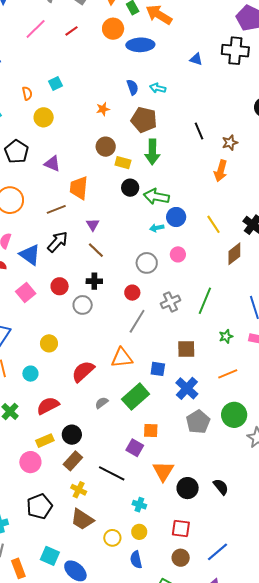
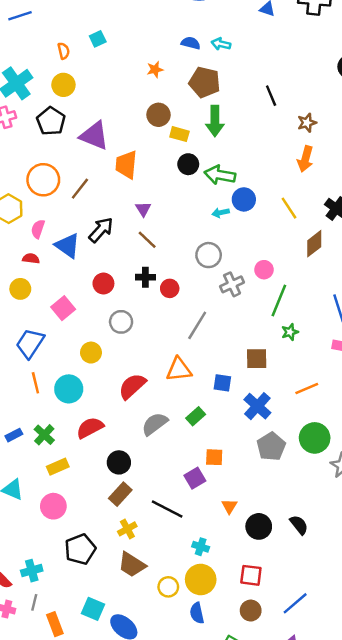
blue semicircle: (133, 87) -> (191, 43), turned -56
yellow circle: (44, 117) -> (63, 85), moved
brown star: (230, 143) -> (307, 123), moved
purple triangle: (52, 164) -> (94, 136), size x1.5
orange arrow: (221, 171) -> (305, 159), moved
brown line: (56, 209) -> (80, 189), moved, turned -30
pink circle: (178, 254) -> (264, 270), moved
pink square: (26, 292) -> (63, 308), moved
red circle: (132, 293) -> (170, 288), moved
gray cross: (170, 302) -> (232, 284), moved
gray circle: (83, 305) -> (121, 322), moved
green star: (226, 336) -> (290, 332), moved
cyan circle: (30, 374) -> (69, 389), size x1.5
green rectangle: (136, 397) -> (196, 416), size x0.6
gray semicircle: (102, 403) -> (155, 424), size x1.6
yellow rectangle: (45, 441) -> (58, 467), moved
purple square: (135, 448) -> (195, 478), turned 30
pink circle: (30, 462) -> (53, 506), moved
orange triangle: (163, 471) -> (229, 506), size x0.6
yellow cross: (79, 490) -> (127, 529), turned 35
yellow circle: (139, 532) -> (201, 580), size x1.6

